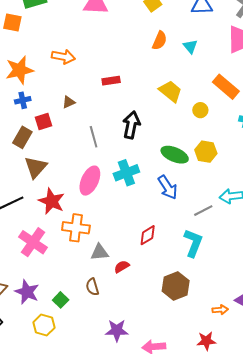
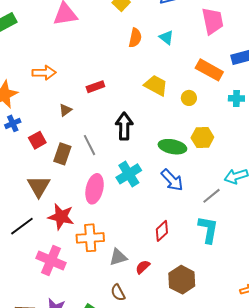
brown triangle: (69, 102) -> (65, 110), moved
brown rectangle: (22, 137) -> (62, 154), moved
brown hexagon: (176, 286) -> (182, 280), moved

